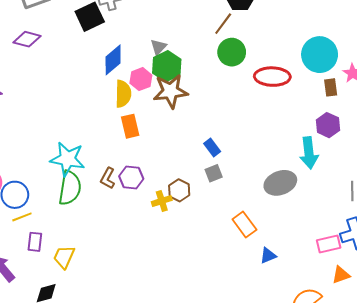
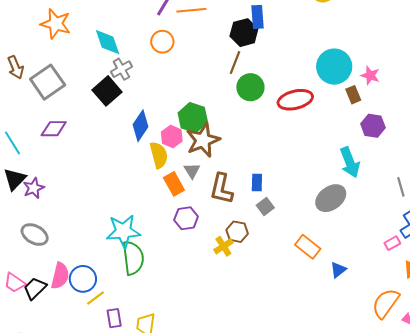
gray triangle: (158, 47) -> (192, 171), moved
purple hexagon: (328, 125) -> (373, 126), moved
blue rectangle: (212, 148) -> (257, 183), turned 54
purple hexagon: (131, 177) -> (186, 218), moved
brown L-shape: (108, 178) -> (221, 189), moved, size x1.5
pink rectangle: (329, 244) -> (392, 243), size x0.7

